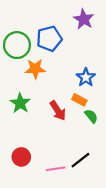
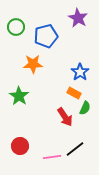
green circle: (17, 45) -> (16, 27), moved, size x0.7
red arrow: (58, 111) -> (65, 117), moved
green semicircle: (91, 116) -> (85, 108), turned 64

